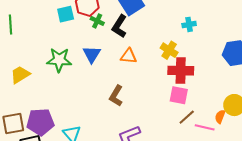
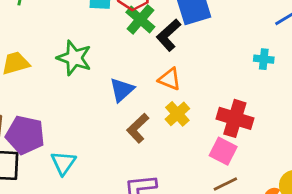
green cross: (97, 21) -> (140, 19), size x1.5
yellow cross: (169, 50) -> (177, 114), moved
blue triangle: (92, 54) -> (122, 90), moved

